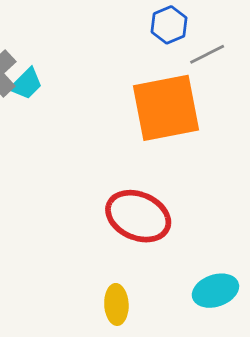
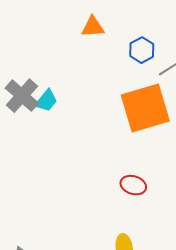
red ellipse: (138, 216) -> (133, 185), size x0.6

